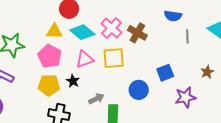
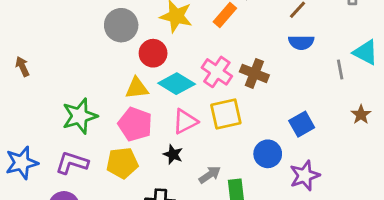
gray line: (187, 36) -> (340, 70), moved
yellow pentagon: (49, 85) -> (122, 163), moved
purple star: (185, 97) -> (305, 176), moved

